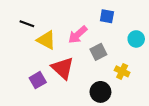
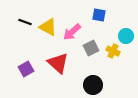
yellow triangle: (46, 40) -> (48, 27), moved
yellow cross: (122, 71) -> (113, 51), moved
purple square: (38, 80) -> (26, 69), moved

